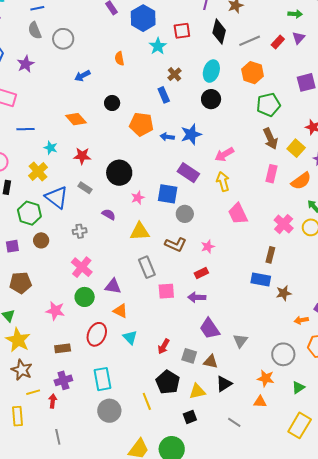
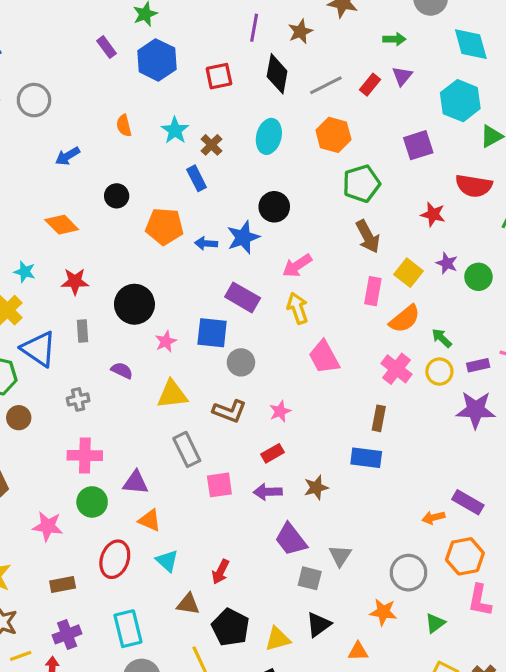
cyan star: (158, 46) -> (175, 130), moved
black circle: (211, 99) -> (274, 207), moved
yellow square: (296, 148) -> (409, 273), moved
orange semicircle: (301, 181) -> (405, 319), moved
gray rectangle: (85, 188) -> (82, 331), turned 56
pink cross: (82, 267) -> (85, 455), turned -35
brown star: (284, 293) -> (316, 487), moved
gray square: (189, 356) -> (310, 578), moved
brown triangle: (211, 362) -> (188, 604), moved
orange triangle: (260, 402) -> (358, 651), moved

